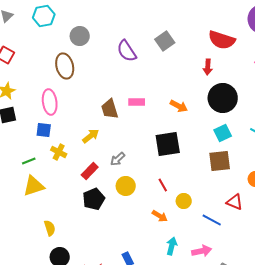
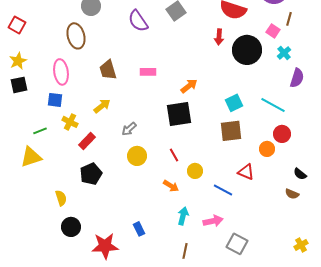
black circle: (223, 98) -> (247, 50), moved
orange arrow: (179, 106) -> (189, 86), moved, turned -66
brown trapezoid: (110, 109) -> (108, 70), moved
red rectangle: (90, 171) -> (87, 141), moved
yellow triangle: (34, 186) -> (31, 157), moved
black pentagon: (94, 199) -> (91, 174), moved

